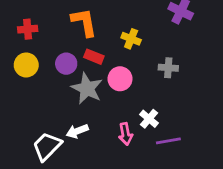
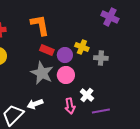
yellow cross: (131, 39) -> (82, 47), moved
purple circle: (66, 64) -> (65, 55), moved
pink circle: (120, 79) -> (66, 75), moved

